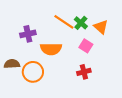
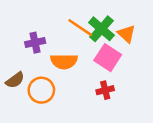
green cross: (81, 23) -> (101, 29), size x1.5
pink square: (86, 46) -> (108, 58), size x1.5
brown semicircle: (12, 64) -> (15, 80), turned 147

